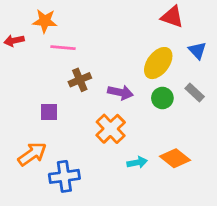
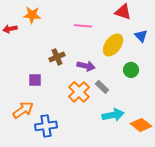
pink line: (63, 48) -> (83, 26), moved
gray rectangle: (195, 92) -> (102, 87), moved
green circle: (162, 98) -> (131, 70), moved
orange diamond: (175, 158) -> (141, 125), moved
cyan arrow: (137, 162) -> (113, 115), moved, size x1.5

